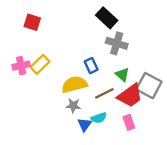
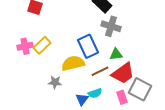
blue rectangle: (91, 66) -> (88, 46), size x1.6
green triangle: (122, 74) -> (116, 54), turned -48
gray square: (149, 86) -> (140, 89), moved
gray star: (73, 106) -> (55, 82), moved

